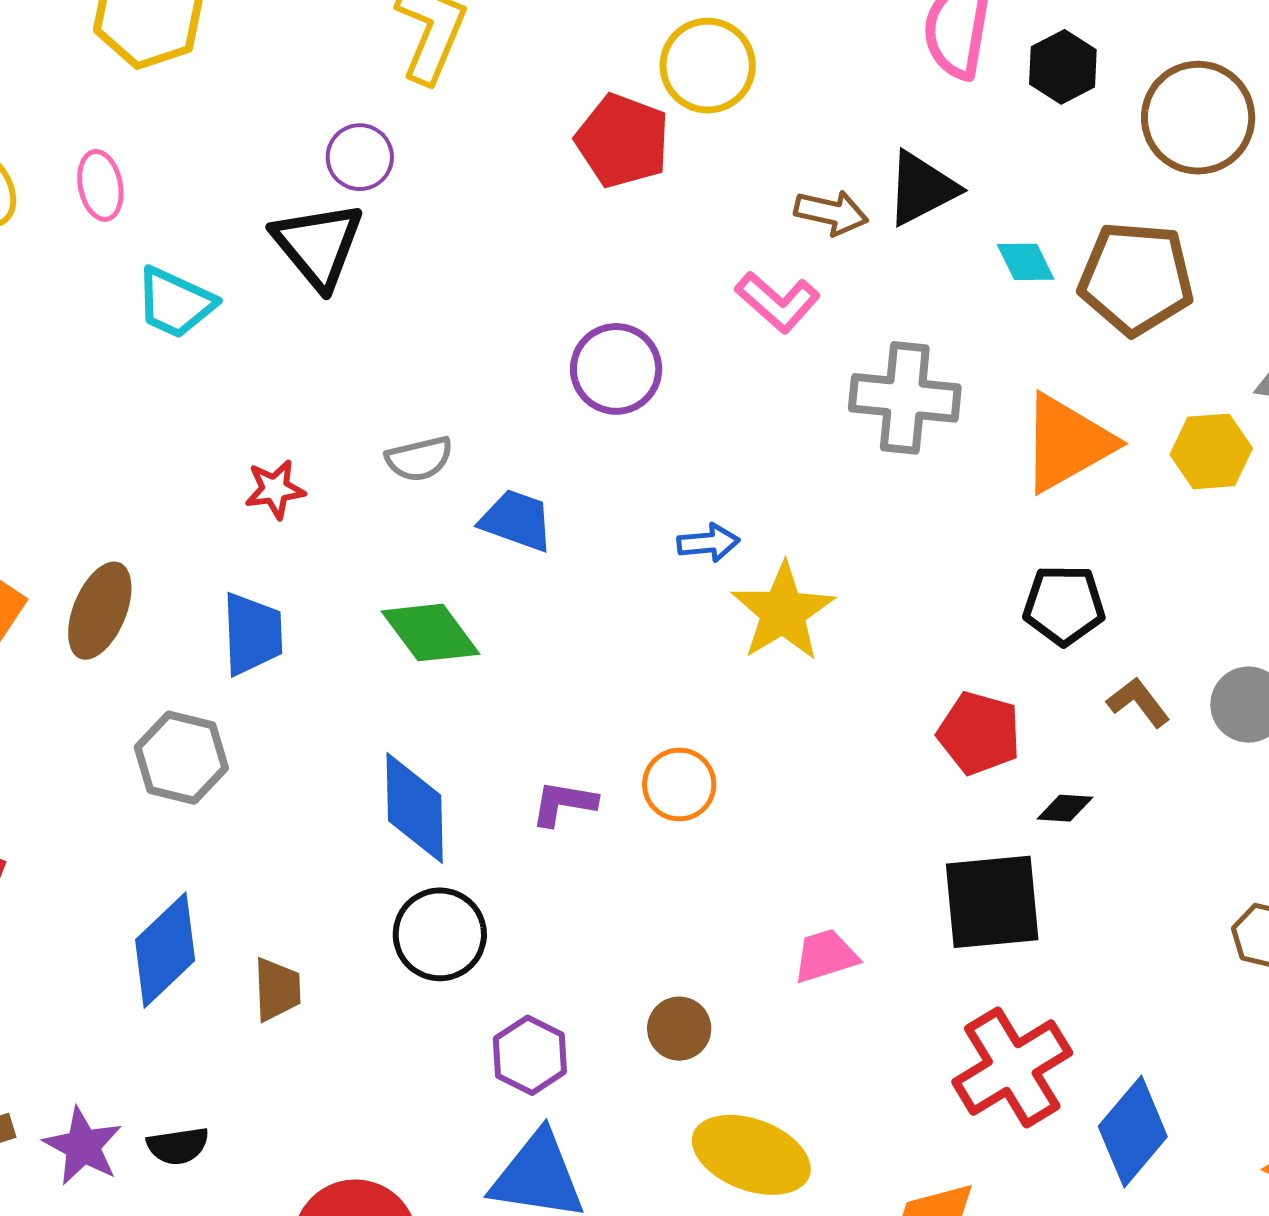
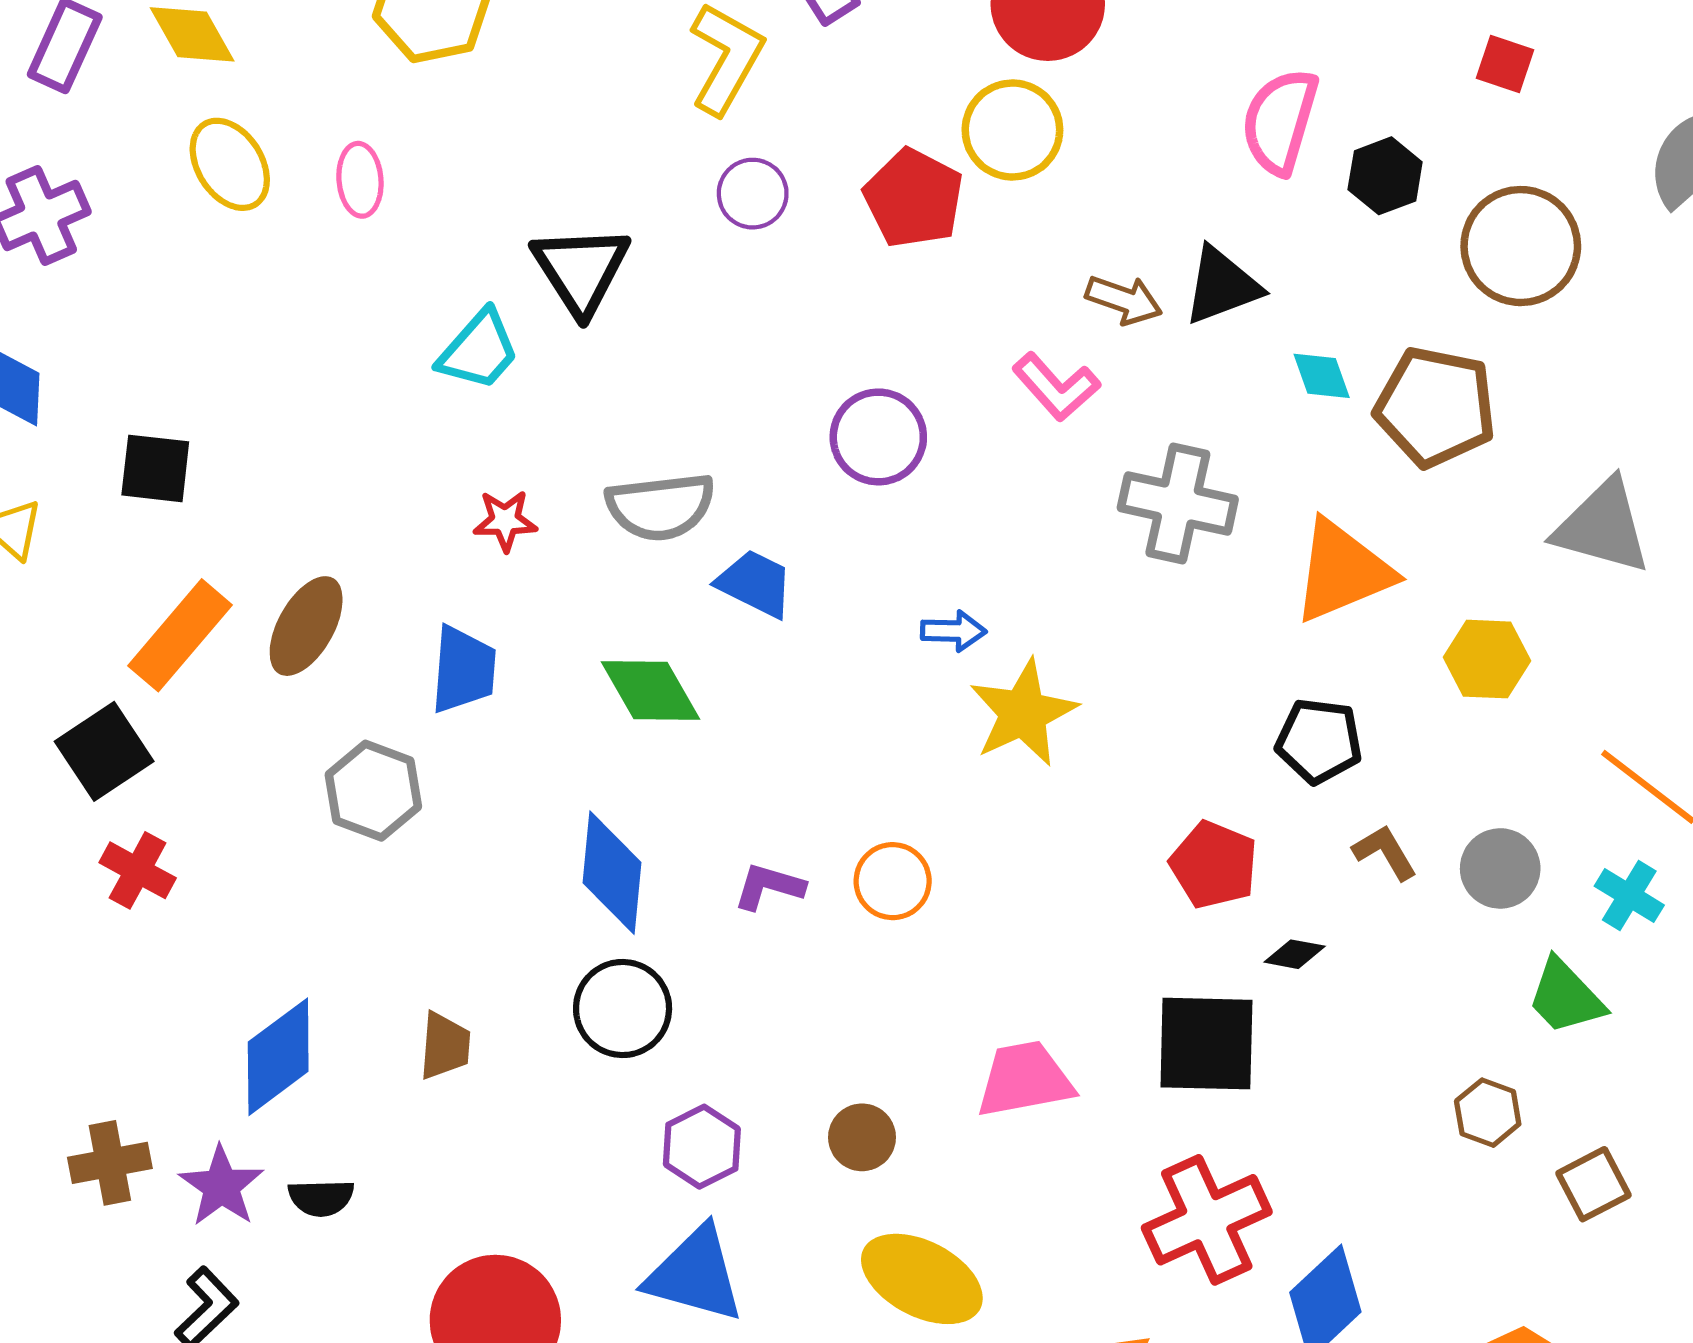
purple circle: (360, 157) -> (753, 194), moved
cyan trapezoid: (175, 303) -> (479, 350), moved, turned -80
yellow hexagon: (1211, 451) -> (1487, 659), moved
gray semicircle: (419, 459) -> (660, 507), size x1.5
blue diamond: (165, 950) -> (278, 1057), moved
pink trapezoid: (825, 956) -> (1025, 1079), size x1.4

